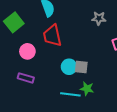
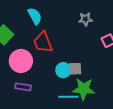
pink circle: (27, 51) -> (21, 61), size x1.5
green star: (87, 89) -> (84, 89), size x1.6

